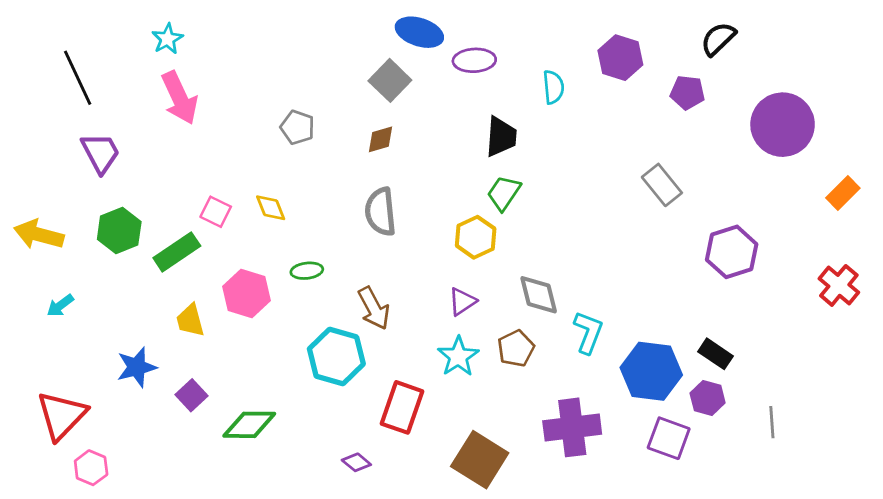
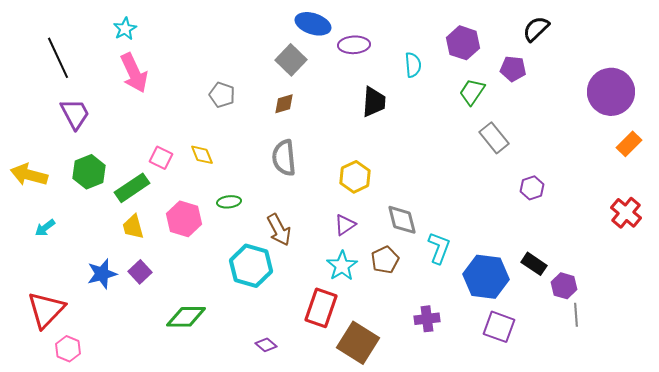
purple circle: (783, 125) -> (611, 92), moved
green trapezoid: (504, 193) -> (472, 92), moved
purple hexagon: (732, 252) -> (532, 188), moved, size x0.6
yellow trapezoid: (190, 320) -> (133, 227), moved
purple square: (192, 395) -> (140, 272), moved
purple hexagon: (708, 398) -> (564, 286), moved
red rectangle: (402, 407) -> (321, 308), moved
purple cross: (572, 427) -> (427, 319), size x0.6

